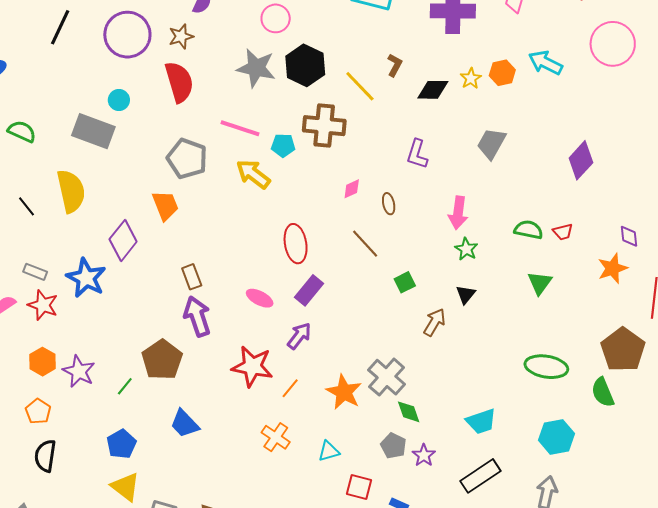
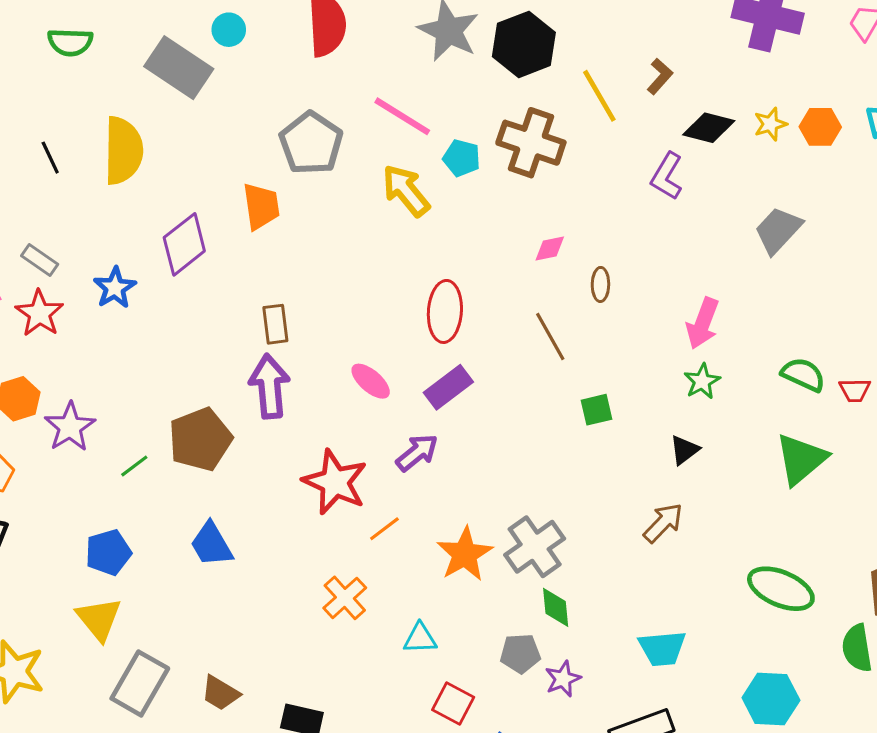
green semicircle: (22, 131) -> (70, 42), turned 144
purple L-shape: (417, 154) -> (667, 176), moved
blue star: (86, 278) -> (115, 288), size x0.7
green triangle: (540, 283) -> (801, 459), size x1.4
brown arrow: (435, 322) -> (663, 523), moved
gray pentagon: (393, 446) -> (520, 653), turned 30

